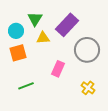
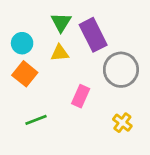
green triangle: (35, 19) -> (61, 22), moved
purple rectangle: (67, 25) -> (93, 35), turned -70
orange square: (18, 53) -> (25, 74), turned -36

